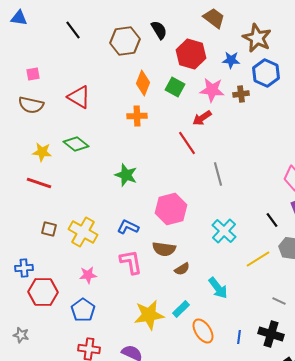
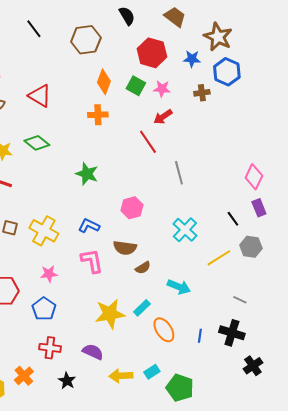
black semicircle: (159, 30) -> (127, 16), moved
pink star: (212, 90) -> (162, 89), moved, size x0.7
pink hexagon: (171, 209) -> (132, 208), size x0.7
cyan arrow: (218, 288) -> (179, 287), turned -30

